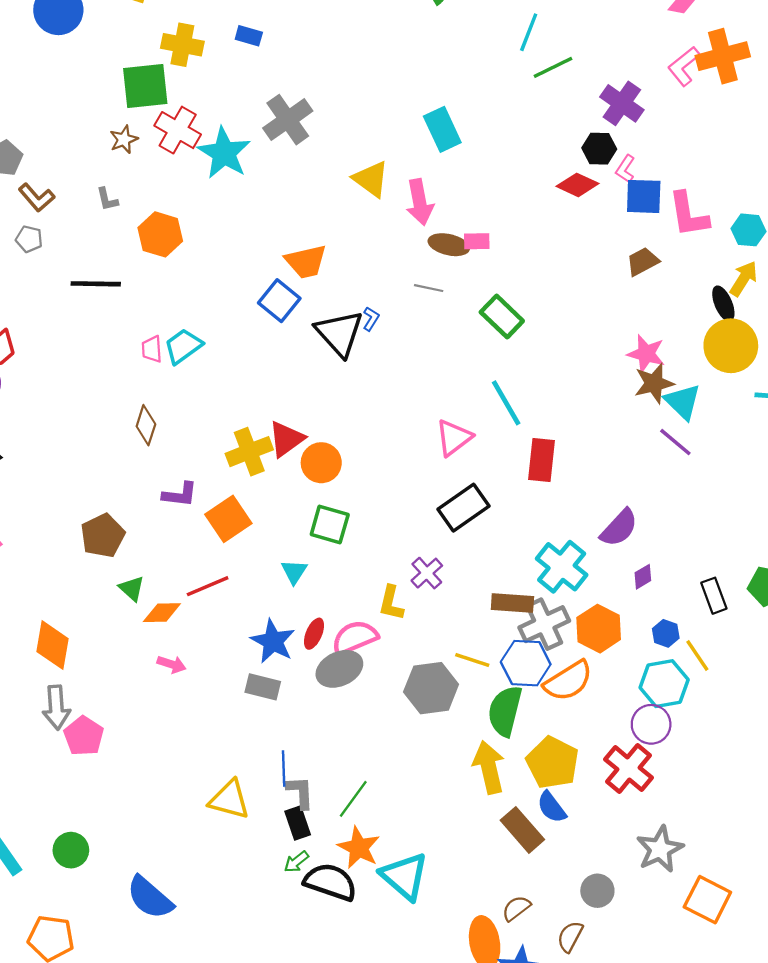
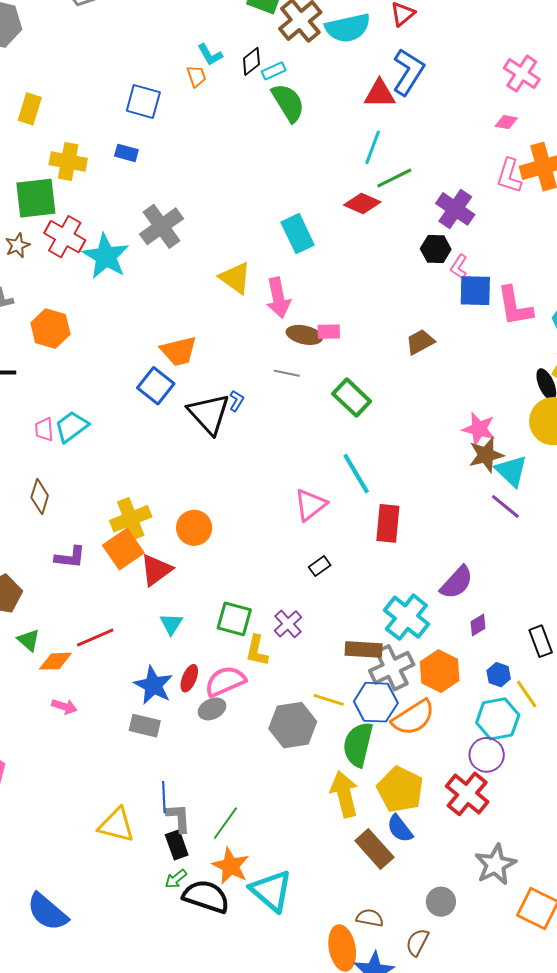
pink L-shape: (684, 66) -> (509, 176), turned -33
red diamond: (578, 185) -> (362, 204), moved
brown trapezoid: (643, 262) -> (420, 342), moved
red triangle: (286, 439) -> (156, 570), moved
black rectangle: (463, 508) -> (320, 566), size x0.5
orange square: (228, 519) -> (123, 549), moved
green square: (330, 524) -> (234, 619), moved
gray ellipse: (339, 669) -> (212, 709), size x0.7
brown semicircle: (516, 908) -> (370, 918), turned 48

